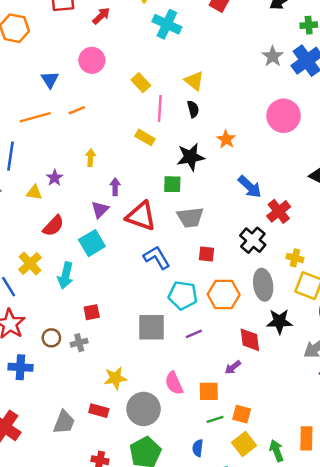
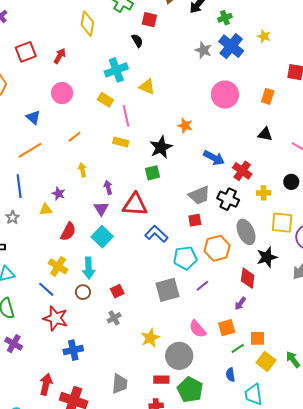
cyan cross: (167, 24) -> (116, 70), moved, turned -30
black semicircle: (193, 109) -> (137, 41), moved
orange line: (77, 110) -> (74, 137), moved
gray trapezoid: (190, 217) -> (199, 195), moved
yellow cross: (295, 258) -> (264, 193), moved
brown circle: (51, 338) -> (83, 292), moved
red diamond: (250, 340) -> (248, 278), turned 30
red rectangle: (99, 411) -> (161, 380), moved

